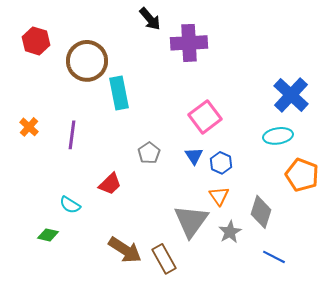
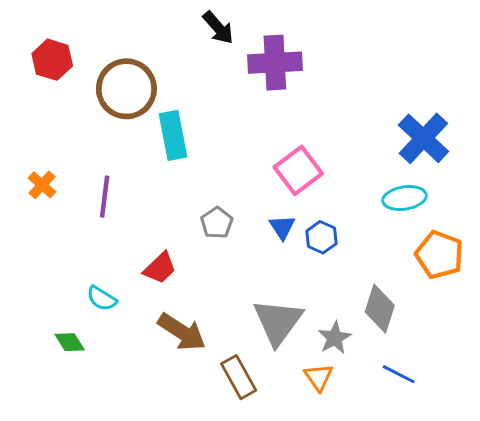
orange triangle: (219, 196) -> (319, 377), moved
green diamond: (48, 235) -> (70, 342), turned 45
brown arrow: (125, 250) -> (182, 332), moved

